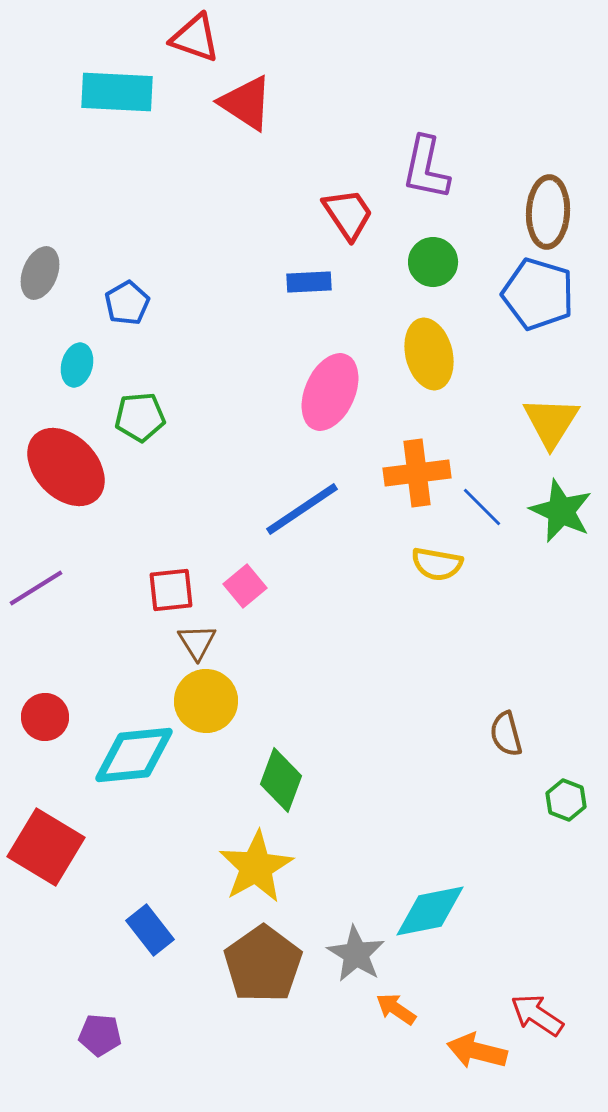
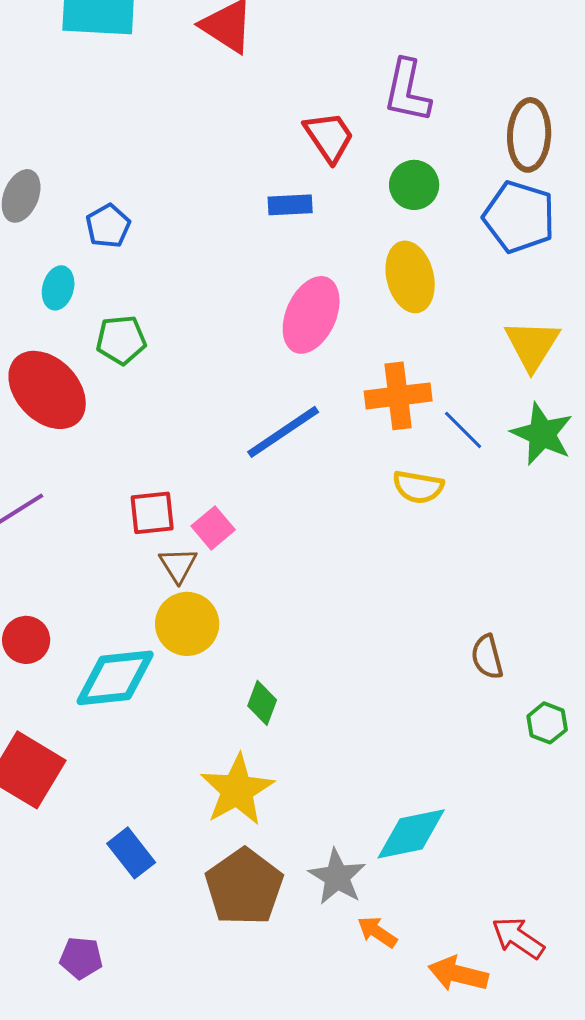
pink square: (245, 586) -> (213, 528), moved
green diamond: (281, 780) -> (262, 703), size x0.7

